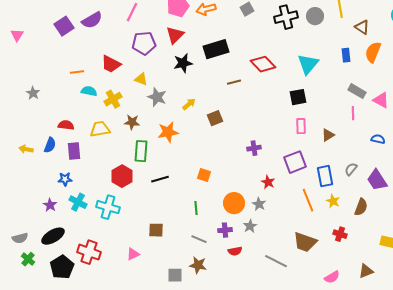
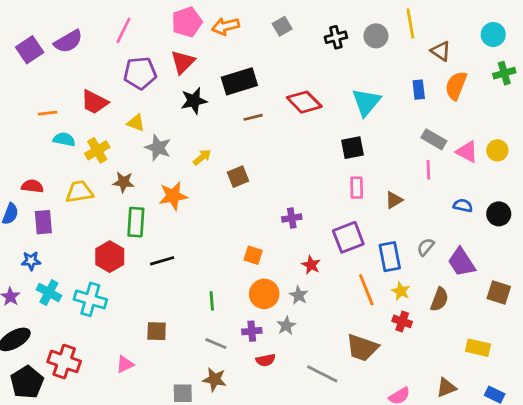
black cross: (286, 17) -> (336, 37), size x0.7
brown line: (234, 82) -> (253, 117), moved
orange square: (204, 175) -> (253, 255), moved
red cross: (340, 234) -> (402, 321), moved

